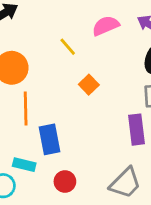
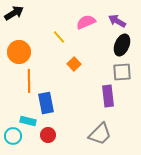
red circle: (65, 182) -> (48, 135), moved

